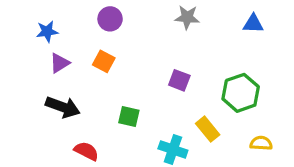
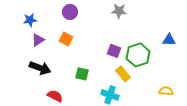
blue triangle: (253, 24) -> (169, 40), moved
green hexagon: (241, 93) -> (138, 55), moved
yellow rectangle: (208, 129) -> (123, 74), moved

